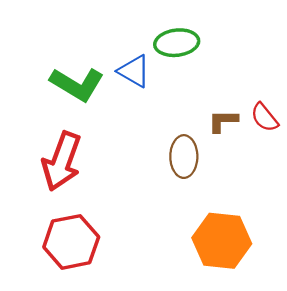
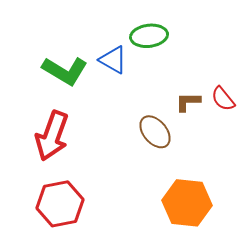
brown ellipse: (184, 157) -> (155, 132), turned -40

